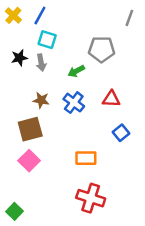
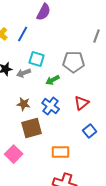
cyan square: (47, 40) -> (37, 59), moved
gray arrow: (41, 63) -> (24, 73), turned 80
red triangle: (111, 99) -> (82, 103), turned -42
brown square: (30, 129) -> (32, 128), moved

